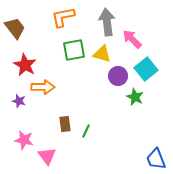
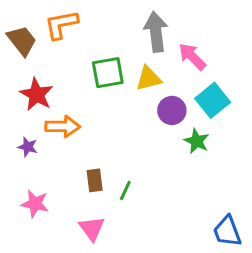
orange L-shape: (63, 17) -> (61, 25), moved
yellow triangle: (102, 54) -> (149, 78), turned -30
pink triangle: (47, 156) -> (92, 228), moved

